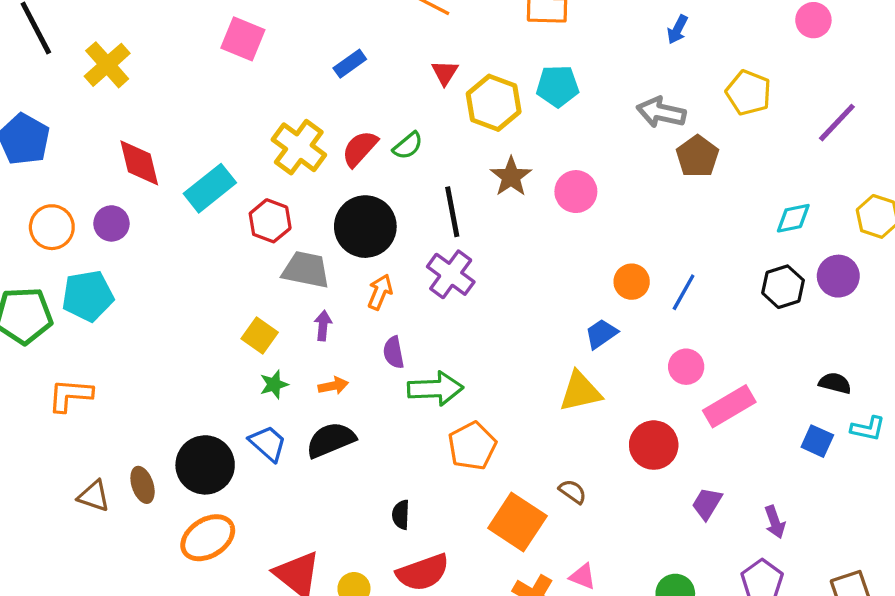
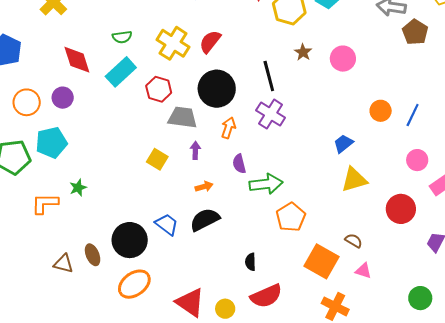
green semicircle: (408, 146) -> (122, 37), moved, turned 36
brown star: (511, 177) -> (303, 52), size x0.7
blue trapezoid: (601, 334) -> (343, 144), moved
green star: (274, 384) -> (78, 188), moved
pink triangle: (583, 576) -> (363, 271), moved

